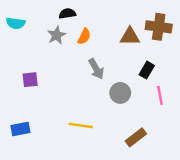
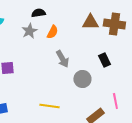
brown triangle: (130, 36) -> (90, 22), moved
black rectangle: (147, 70) -> (104, 60), turned -56
pink line: (160, 95) -> (115, 101), moved

